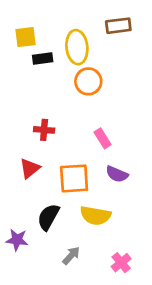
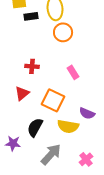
purple semicircle: (117, 174) -> (87, 113), moved
orange square: (74, 178) -> (53, 100), turned 30
gray arrow: (71, 256) -> (51, 154), size x1.6

